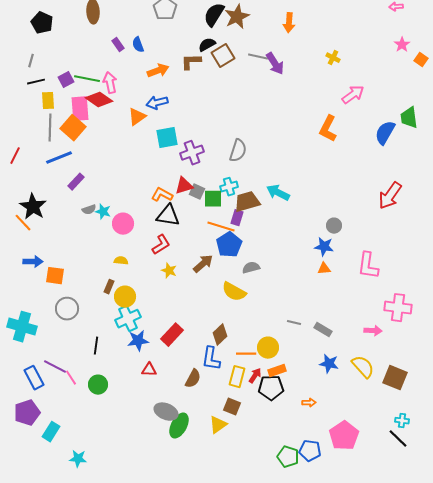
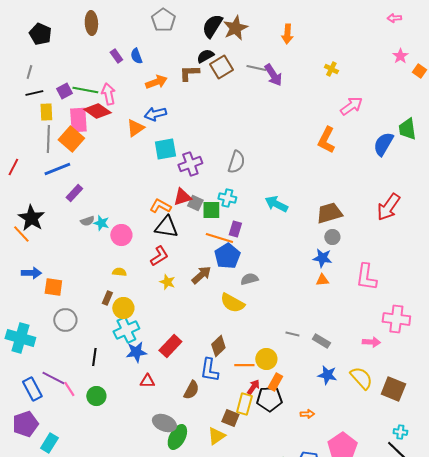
cyan cross: (229, 187) -> (227, 198), turned 30
brown trapezoid: (247, 202) -> (329, 213), moved
orange rectangle: (277, 371) -> (275, 382), turned -42
yellow rectangle: (237, 377) -> (244, 404), moved

